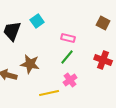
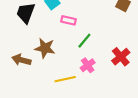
pink rectangle: (68, 38) -> (68, 20), moved
red cross: (103, 60) -> (121, 57), moved, turned 30

